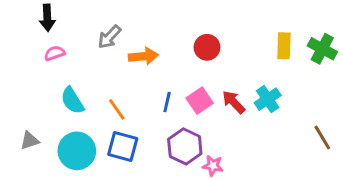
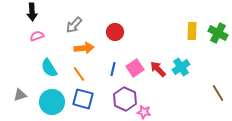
red circle: (207, 47) -> (115, 32), moved
orange arrow: (143, 56) -> (84, 48), moved

